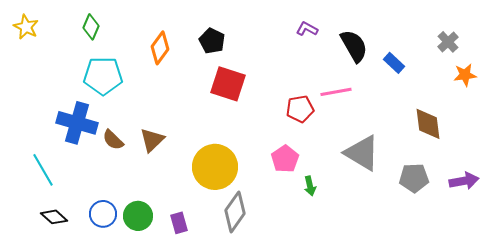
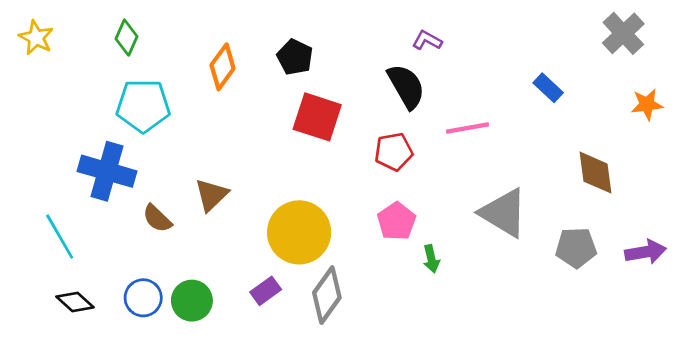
gray cross: (448, 42) -> (623, 33), moved, size x1.4
black semicircle: (354, 46) -> (406, 86), moved
red pentagon: (300, 109) -> (394, 152), moved
brown semicircle: (113, 140) -> (157, 218), moved
purple rectangle: (179, 223) -> (266, 291), moved, turned 70

